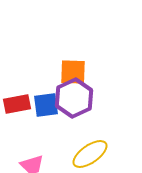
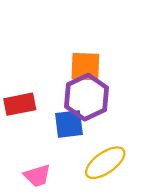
blue square: (46, 105) -> (69, 124), moved

